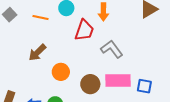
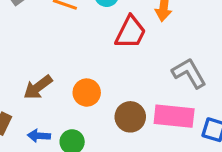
gray L-shape: (112, 49) -> (189, 73), moved
brown arrow: (37, 53) -> (38, 87), moved

